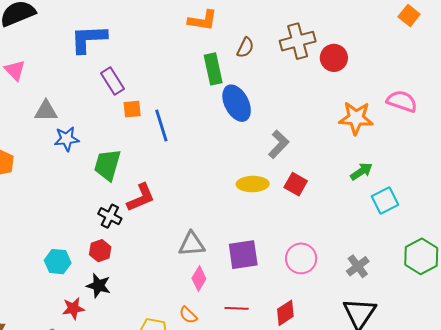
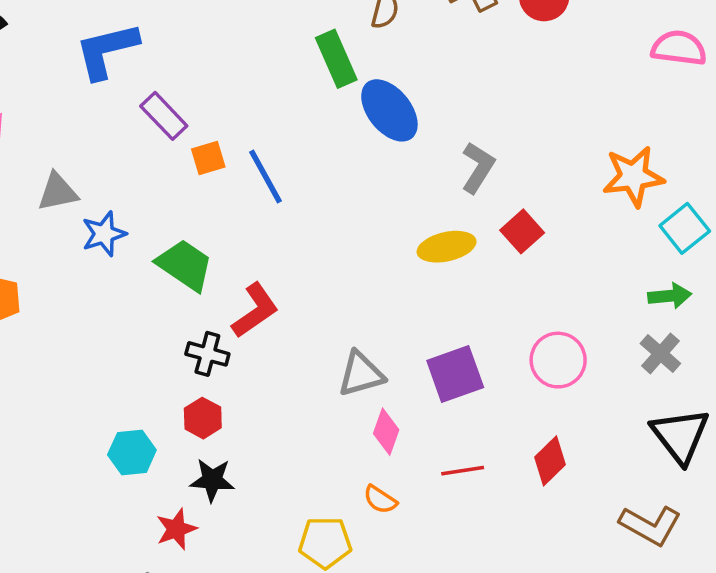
orange star: (356, 118) -> (633, 176), moved
green trapezoid: (107, 165) -> (185, 265), turned 120
green arrow: (361, 171) -> (670, 296), moved, turned 40
red square: (296, 184) -> (522, 231), turned 30

